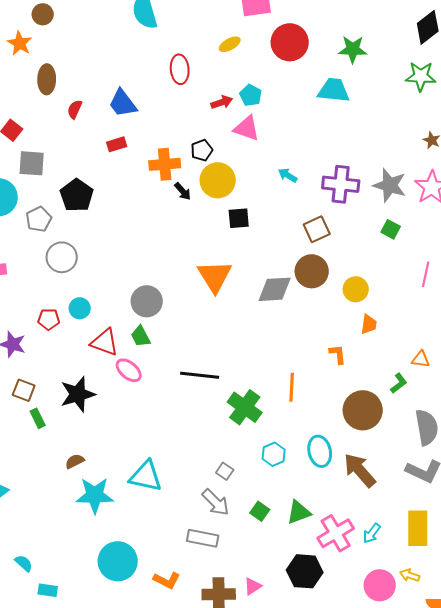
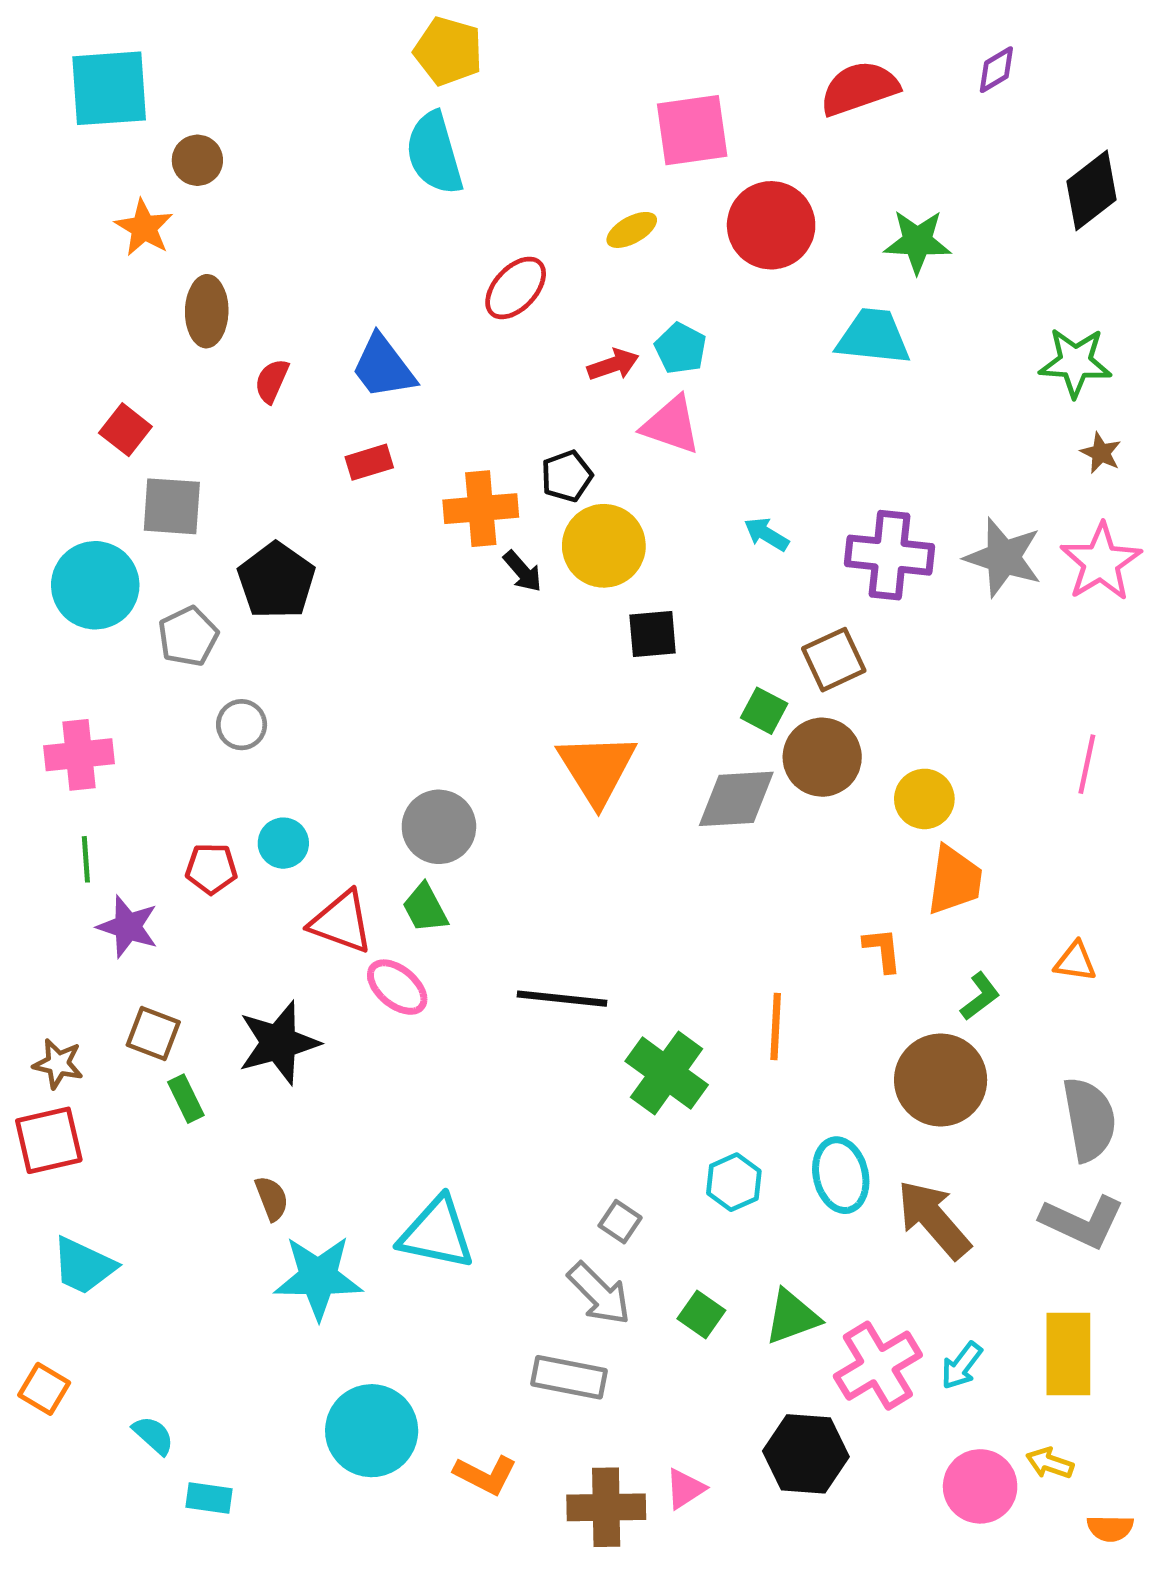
red ellipse: (180, 69) -> (516, 288), turned 48
green star: (421, 76) -> (1075, 362), moved
green square: (391, 229) -> (764, 711), moved
gray circle: (62, 257) -> (242, 725), size x0.7
orange trapezoid: (369, 324) -> (955, 880), size x1.5
green L-shape: (399, 383) -> (980, 996), moved
brown semicircle: (75, 461) -> (272, 1198), turned 96

